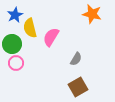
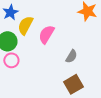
yellow semicircle: (30, 28) -> (25, 25), turned 42

